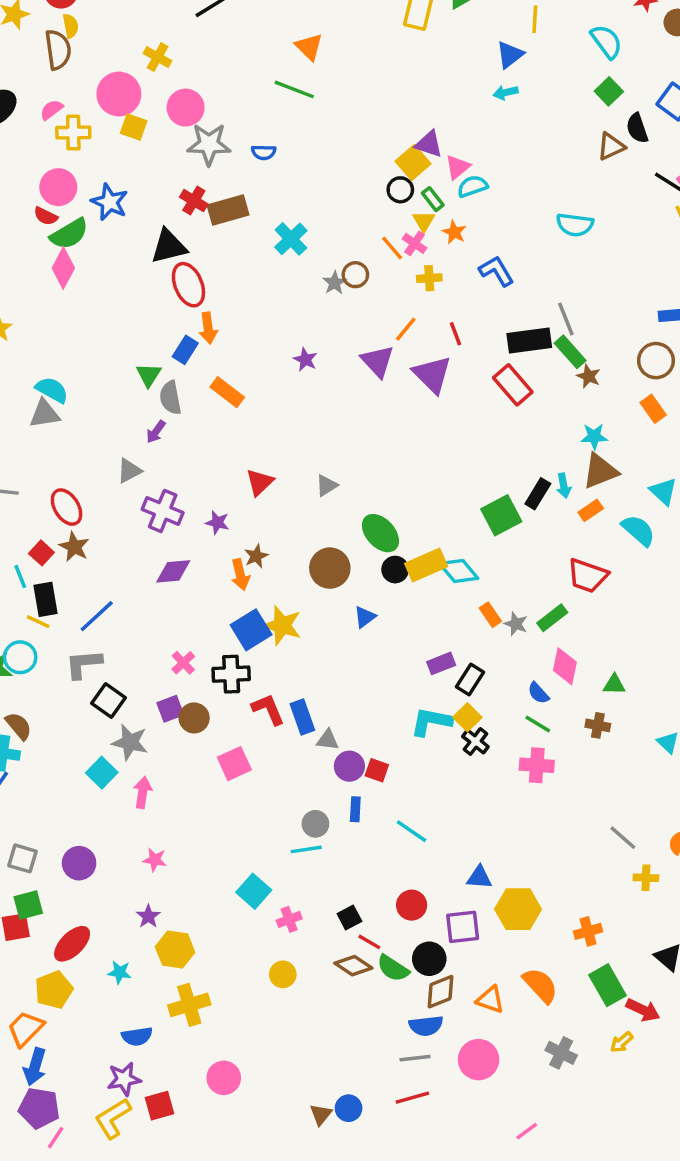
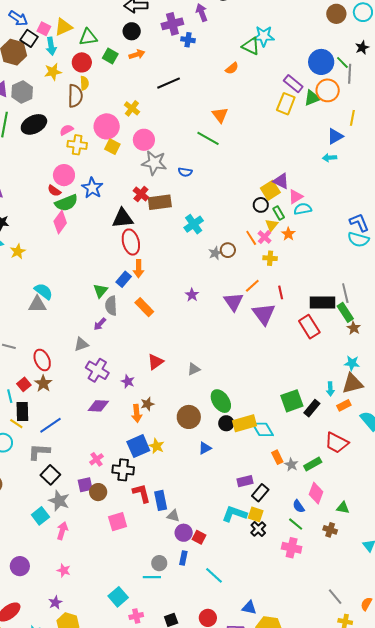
blue L-shape: (496, 271) -> (359, 222), moved
black rectangle: (538, 494) -> (312, 408), moved
yellow star: (282, 625) -> (157, 446), size x0.7
yellow square: (467, 717) -> (256, 514), turned -35

